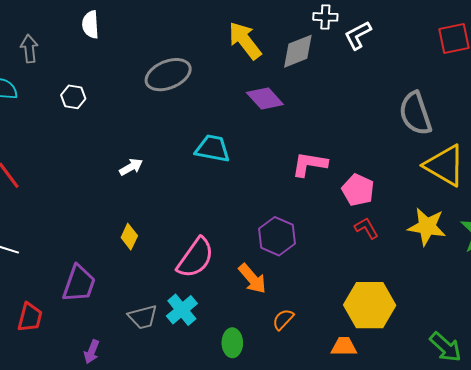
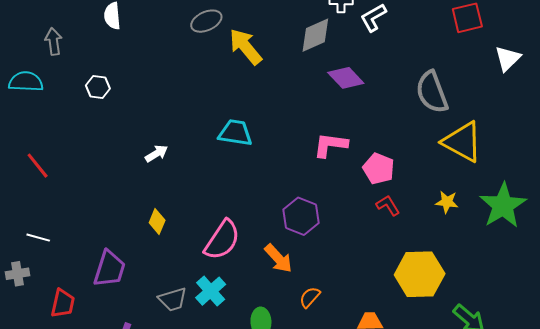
yellow arrow: (245, 41) -> (246, 47), moved
gray ellipse: (168, 75) -> (206, 21), moved, size x0.7
purple diamond: (265, 99) -> (346, 78), moved
yellow star: (427, 227) -> (447, 202), size x0.6
yellow hexagon: (370, 305) -> (420, 274), moved

